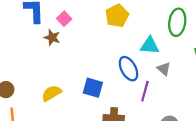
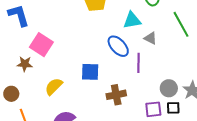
pink square: (64, 19) -> (41, 45), moved, size x1.6
brown star: (52, 38) -> (25, 64), moved

